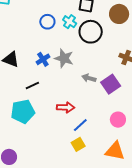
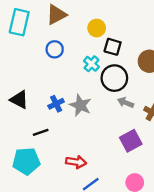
blue circle: (47, 22) -> (55, 49), moved
gray arrow: (89, 78) -> (126, 103), moved

